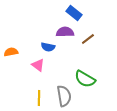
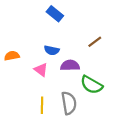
blue rectangle: (74, 13) -> (55, 14), moved
purple semicircle: (65, 32) -> (70, 65), moved

